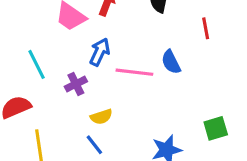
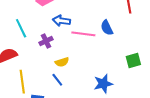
blue arrow: (100, 52) -> (61, 21), turned -108
green square: (216, 128) -> (133, 60), moved

